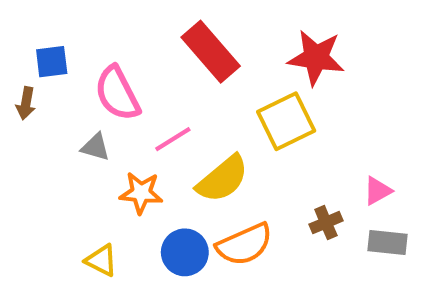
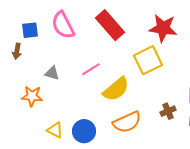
pink semicircle: (117, 93) -> (63, 25), moved
orange star: (141, 193) -> (32, 96), moved
blue circle: (185, 252) -> (84, 131), moved

